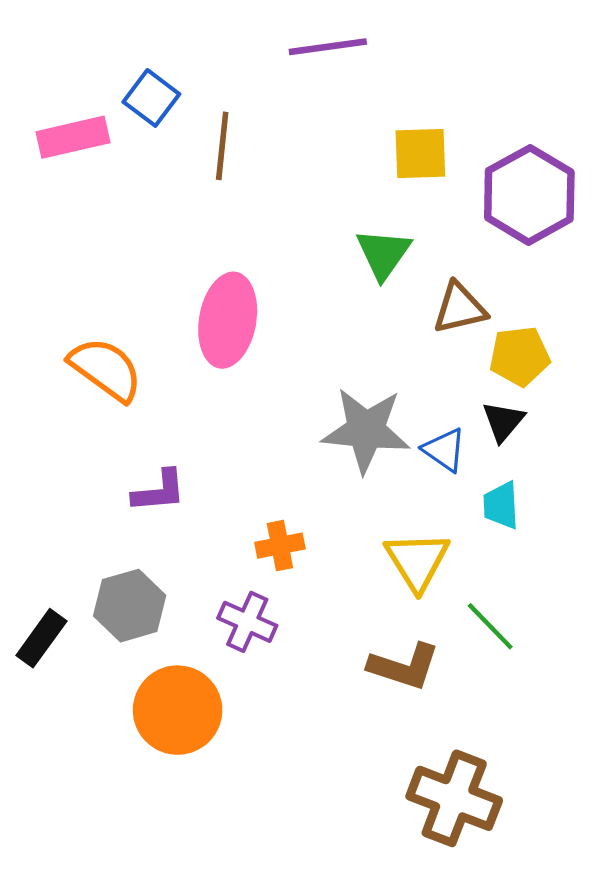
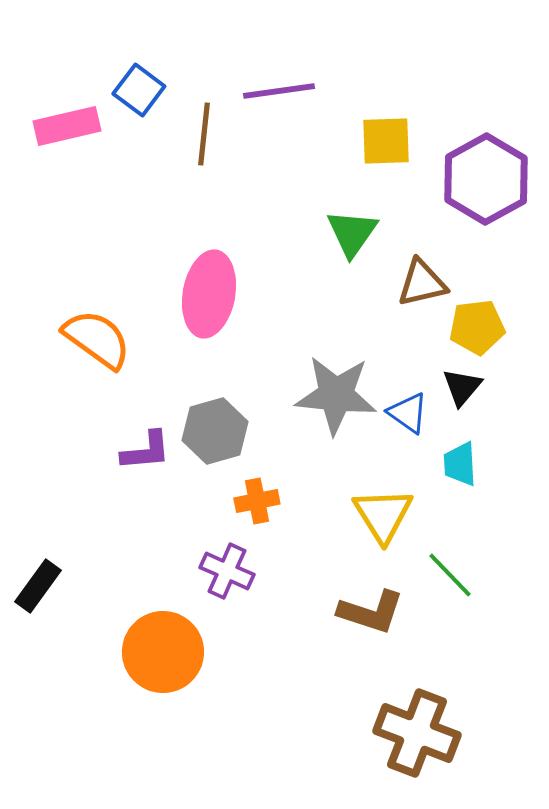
purple line: (328, 47) -> (279, 91), moved
gray hexagon: (130, 606) -> (215, 431), moved

